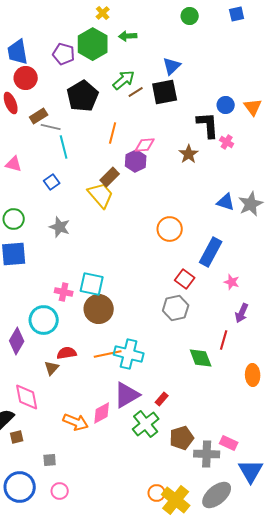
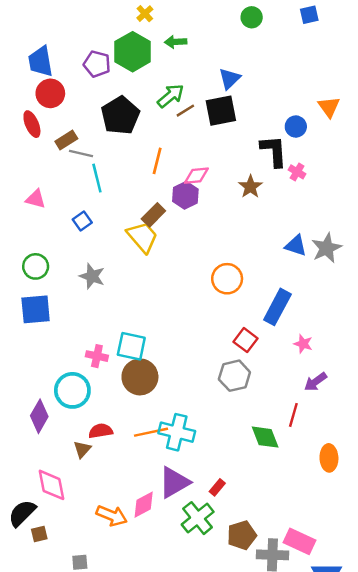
orange triangle: (253, 107) -> (329, 107), moved
purple arrow: (242, 313) -> (315, 382), turned 30
pink rectangle: (229, 443) -> (299, 541), size x1.4

